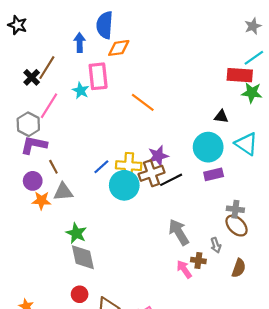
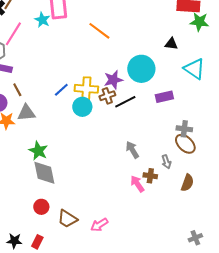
cyan circle: (208, 147) -> (141, 69), moved
brown cross: (151, 173) -> (107, 96), size x0.7
cyan circle: (124, 185) -> (82, 107), size x0.7
gray arrow: (179, 232) -> (132, 150), size x0.7

